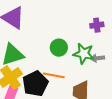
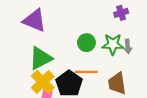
gray arrow: (97, 58) -> (128, 46), turned -80

